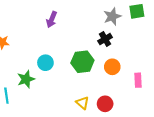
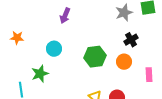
black cross: (105, 39) -> (131, 40), moved
cyan circle: (45, 63) -> (54, 49), moved

